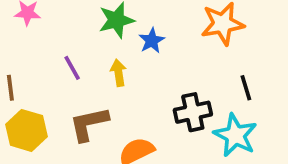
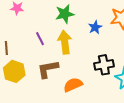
blue star: (152, 41) -> (95, 27), moved
yellow arrow: (118, 73) -> (65, 42), size x1.6

